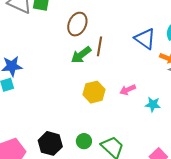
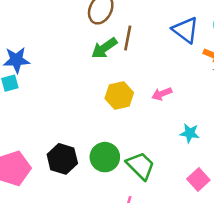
cyan star: (153, 104) -> (190, 133), moved
green circle: (84, 141) -> (105, 157), size x1.5

